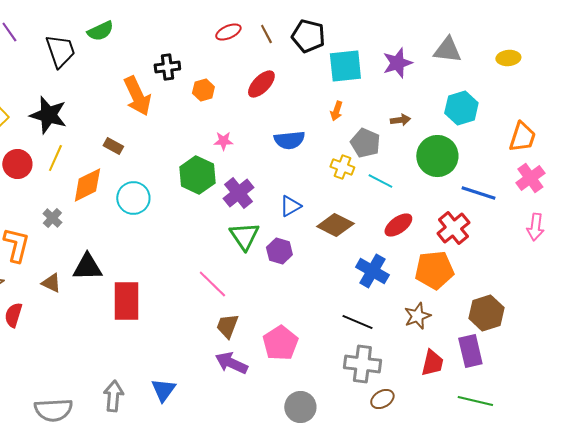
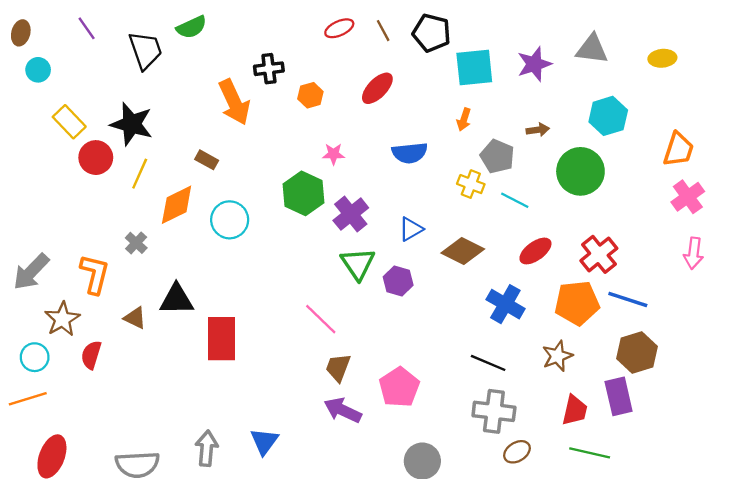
red circle: (17, 164) -> (96, 158), moved
blue line: (478, 193) -> (628, 299), moved
green line: (475, 401) -> (590, 453), moved

